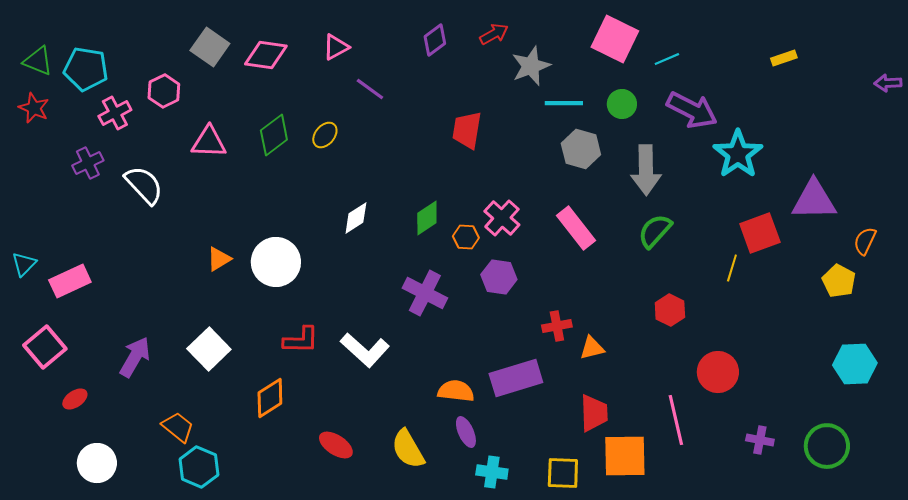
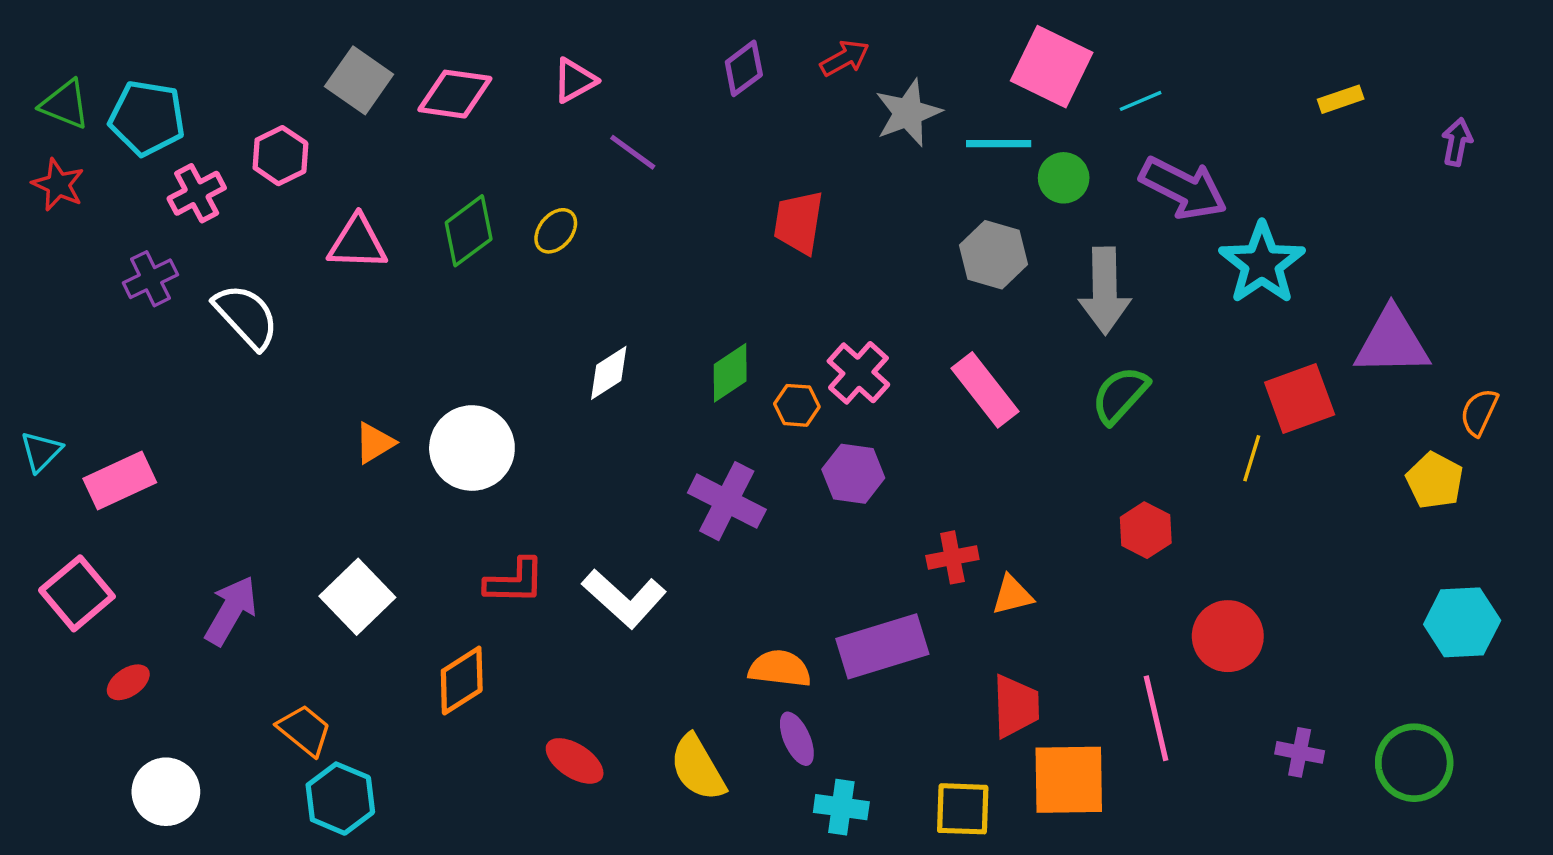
purple arrow: (888, 83) -> (1457, 142), moved, turned 104
cyan line: (564, 103) -> (999, 144), moved

